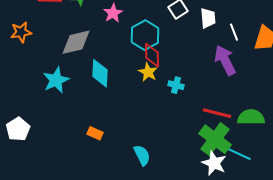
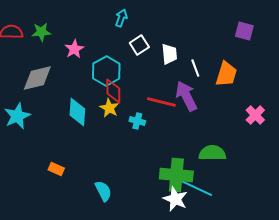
cyan diamond: (100, 73) -> (77, 112), moved
red line: (217, 113) -> (161, 102), moved
green cross: (215, 139) -> (176, 175), turned -32

